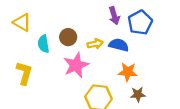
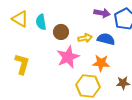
purple arrow: (114, 16) -> (102, 13), turned -63
cyan semicircle: (43, 44) -> (41, 22), moved
orange star: (128, 72) -> (101, 63), moved

